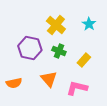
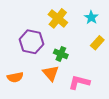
green cross: (59, 51) -> (61, 54), moved
yellow rectangle: (84, 60) -> (97, 43), moved

